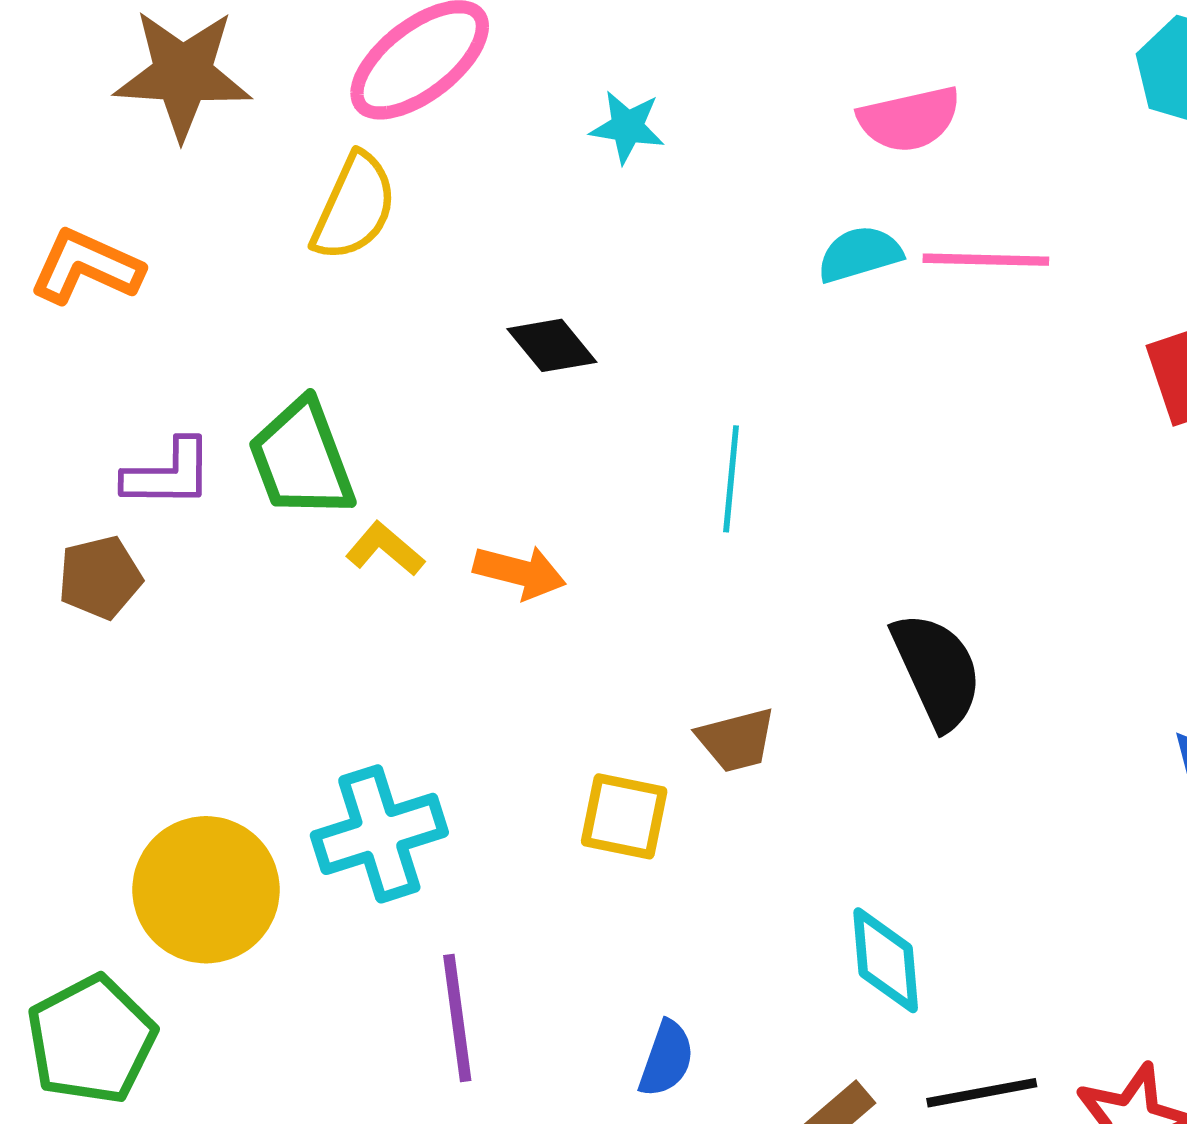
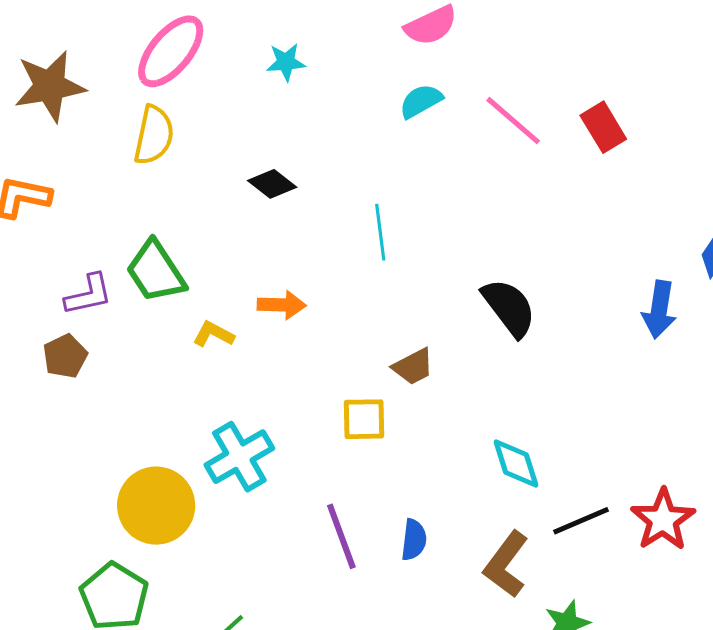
pink line: (986, 260) -> (513, 121), moved, turned 52
yellow L-shape: (385, 549) -> (213, 334), moved
purple line: (457, 1018) -> (341, 536), moved

